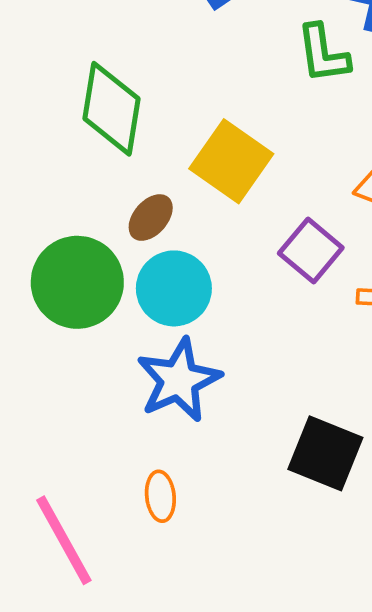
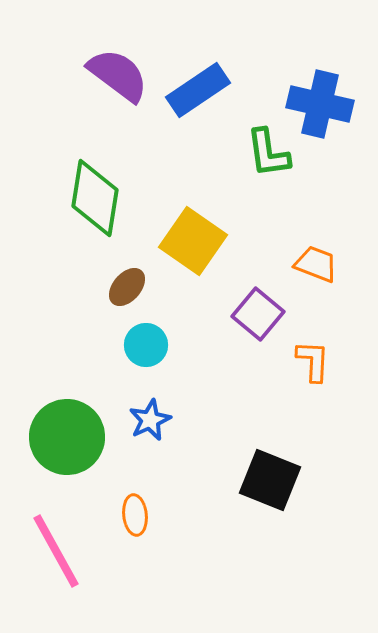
green circle: (77, 282) -> (67, 437), moved
cyan circle: (174, 288) -> (146, 345), size x0.7
blue star: (179, 380) -> (150, 420), size x0.6

